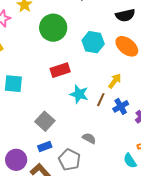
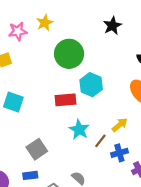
cyan hexagon: (93, 42) -> (91, 85), moved

